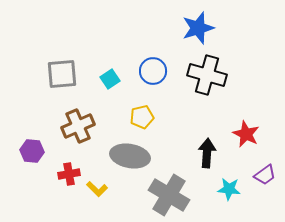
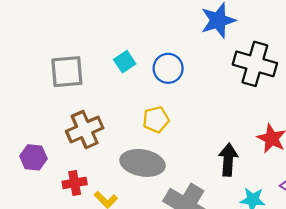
black cross: (207, 75) -> (255, 64), moved
cyan square: (110, 79) -> (125, 62), moved

